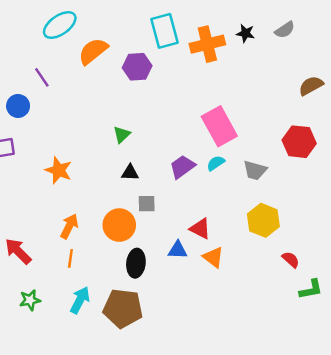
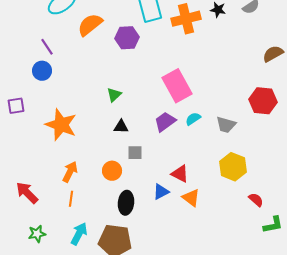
blue circle: (18, 106) -> (42, 71), moved
pink rectangle: (219, 126) -> (177, 86), moved
orange star: (59, 170) -> (61, 125), size x1.4
orange circle: (119, 225) -> (112, 171), size x0.7
blue triangle: (178, 250) -> (161, 192), turned -30

